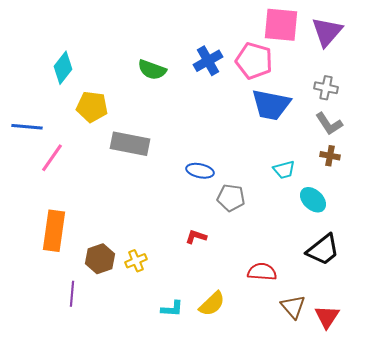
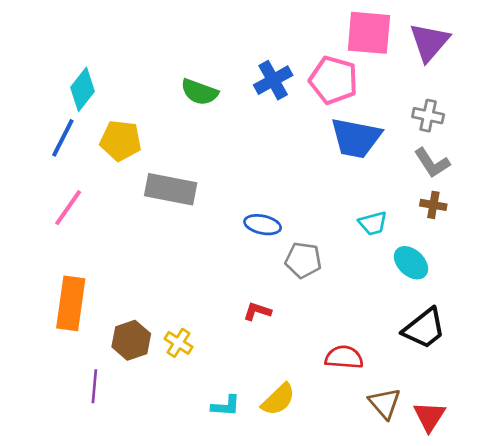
blue line: (27, 127) -> (63, 138), moved, turned -68
yellow cross: (136, 261) -> (178, 343), turned -35

